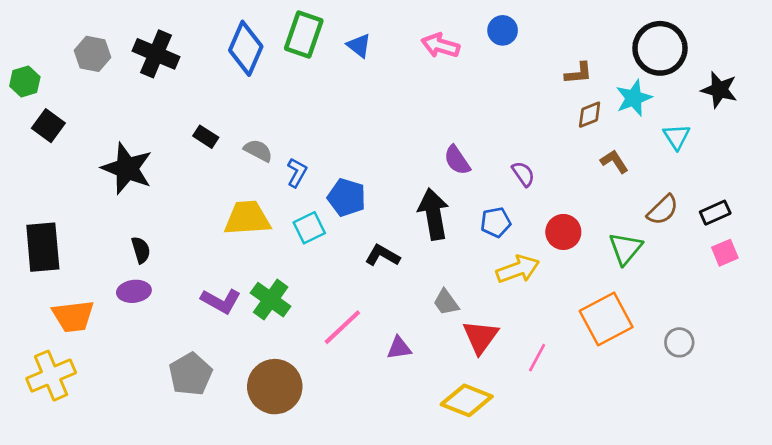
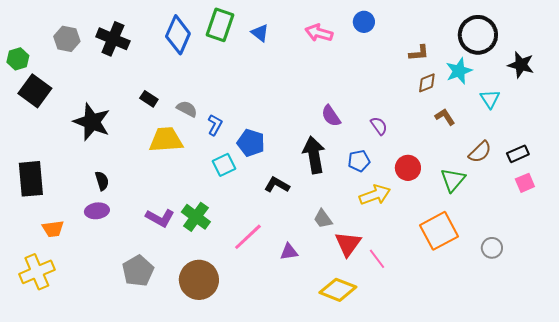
black square: (48, 126) -> (35, 91), size x1.4
yellow trapezoid: (247, 218) -> (166, 140), moved
orange trapezoid: (73, 316) -> (53, 229), size x0.7
pink line: (537, 358) -> (377, 259), moved, turned -65

